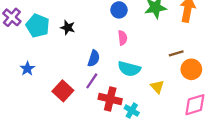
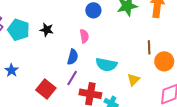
pink semicircle: (122, 38) -> (84, 36), moved
brown line: (176, 53) -> (149, 47), turned -72
yellow triangle: (157, 87) -> (133, 80), turned 32

